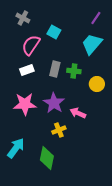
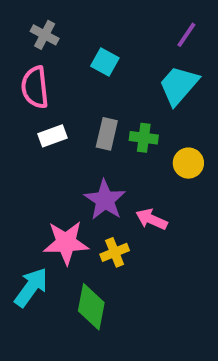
pink semicircle: (31, 45) -> (35, 87), moved, turned -40
pink star: (25, 104) -> (66, 243), moved

